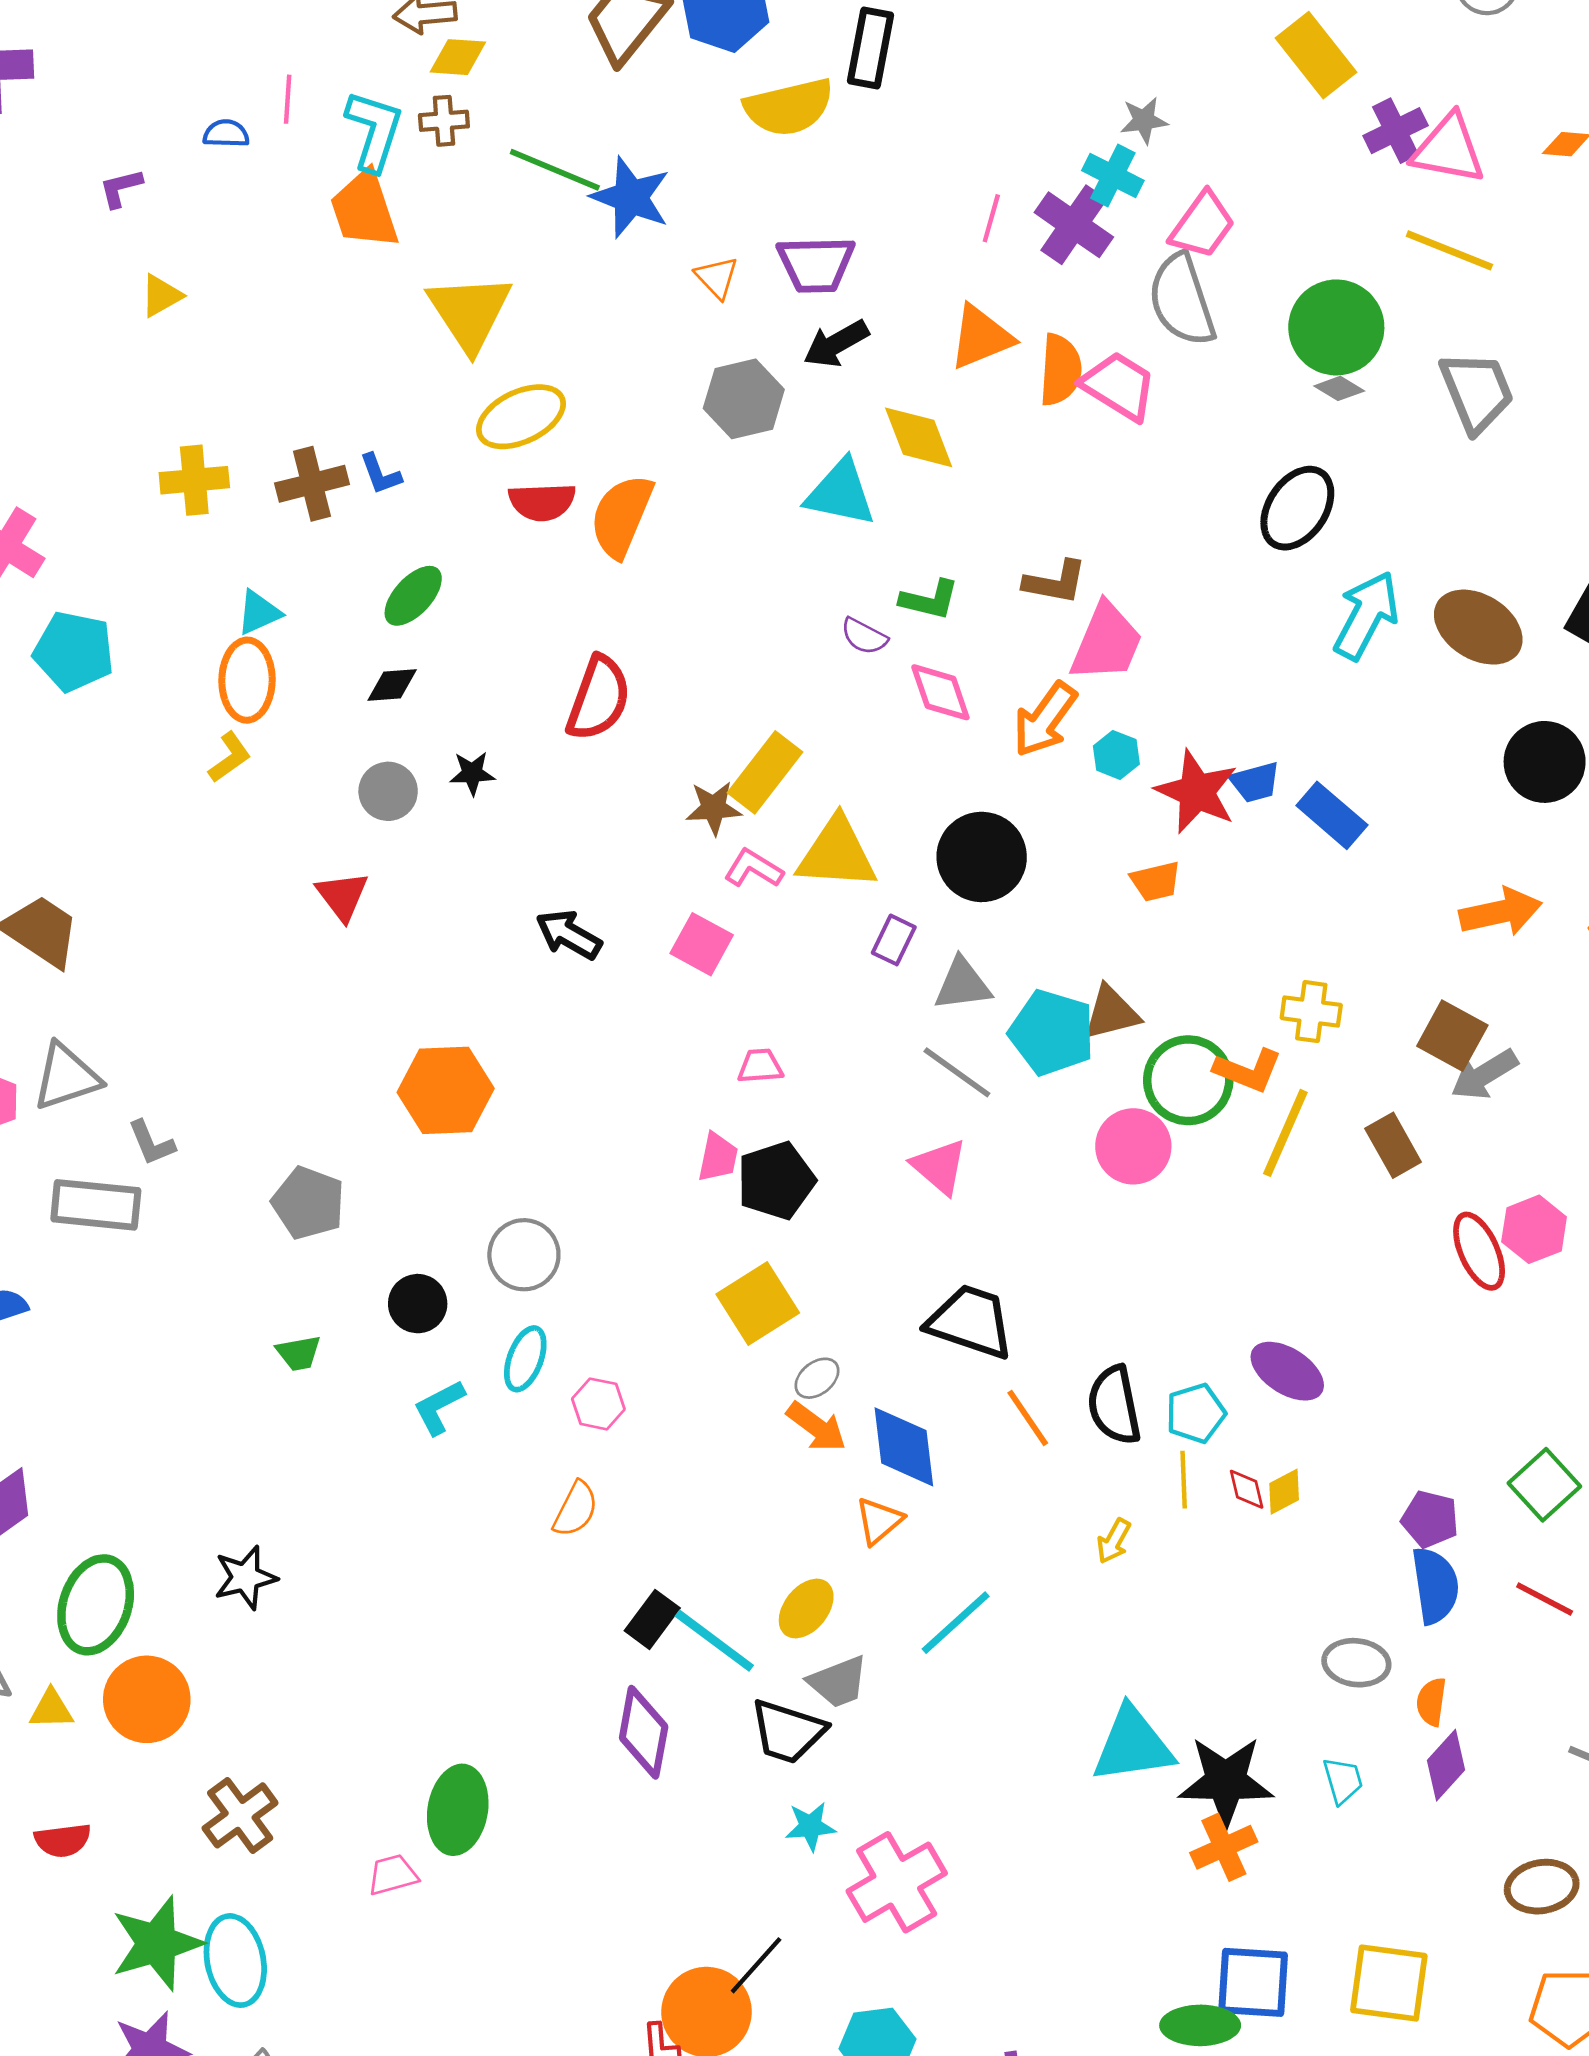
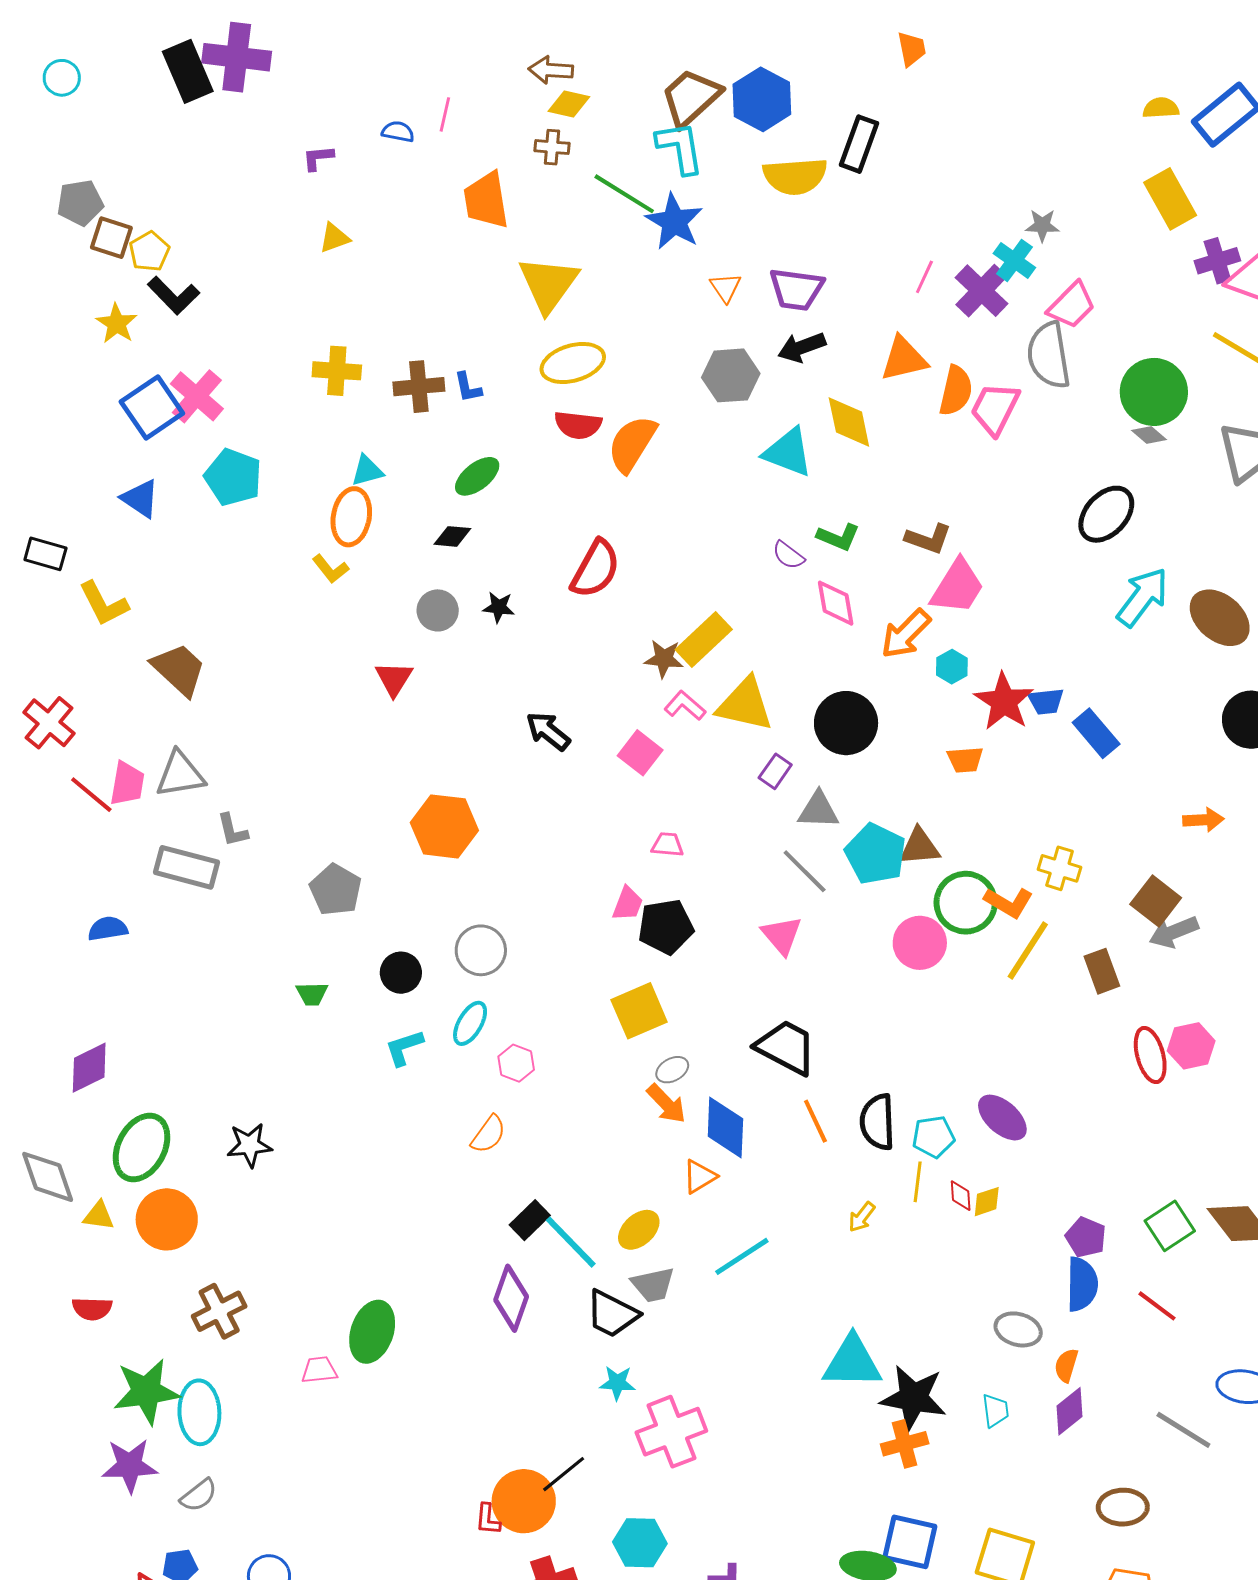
cyan L-shape: (374, 131) -> (680, 148), moved, turned -36
pink trapezoid: (1119, 386) -> (995, 409), turned -104
yellow L-shape: (230, 757) -> (330, 569), turned 78
orange arrow: (1501, 912) -> (1203, 820), size x0.7

